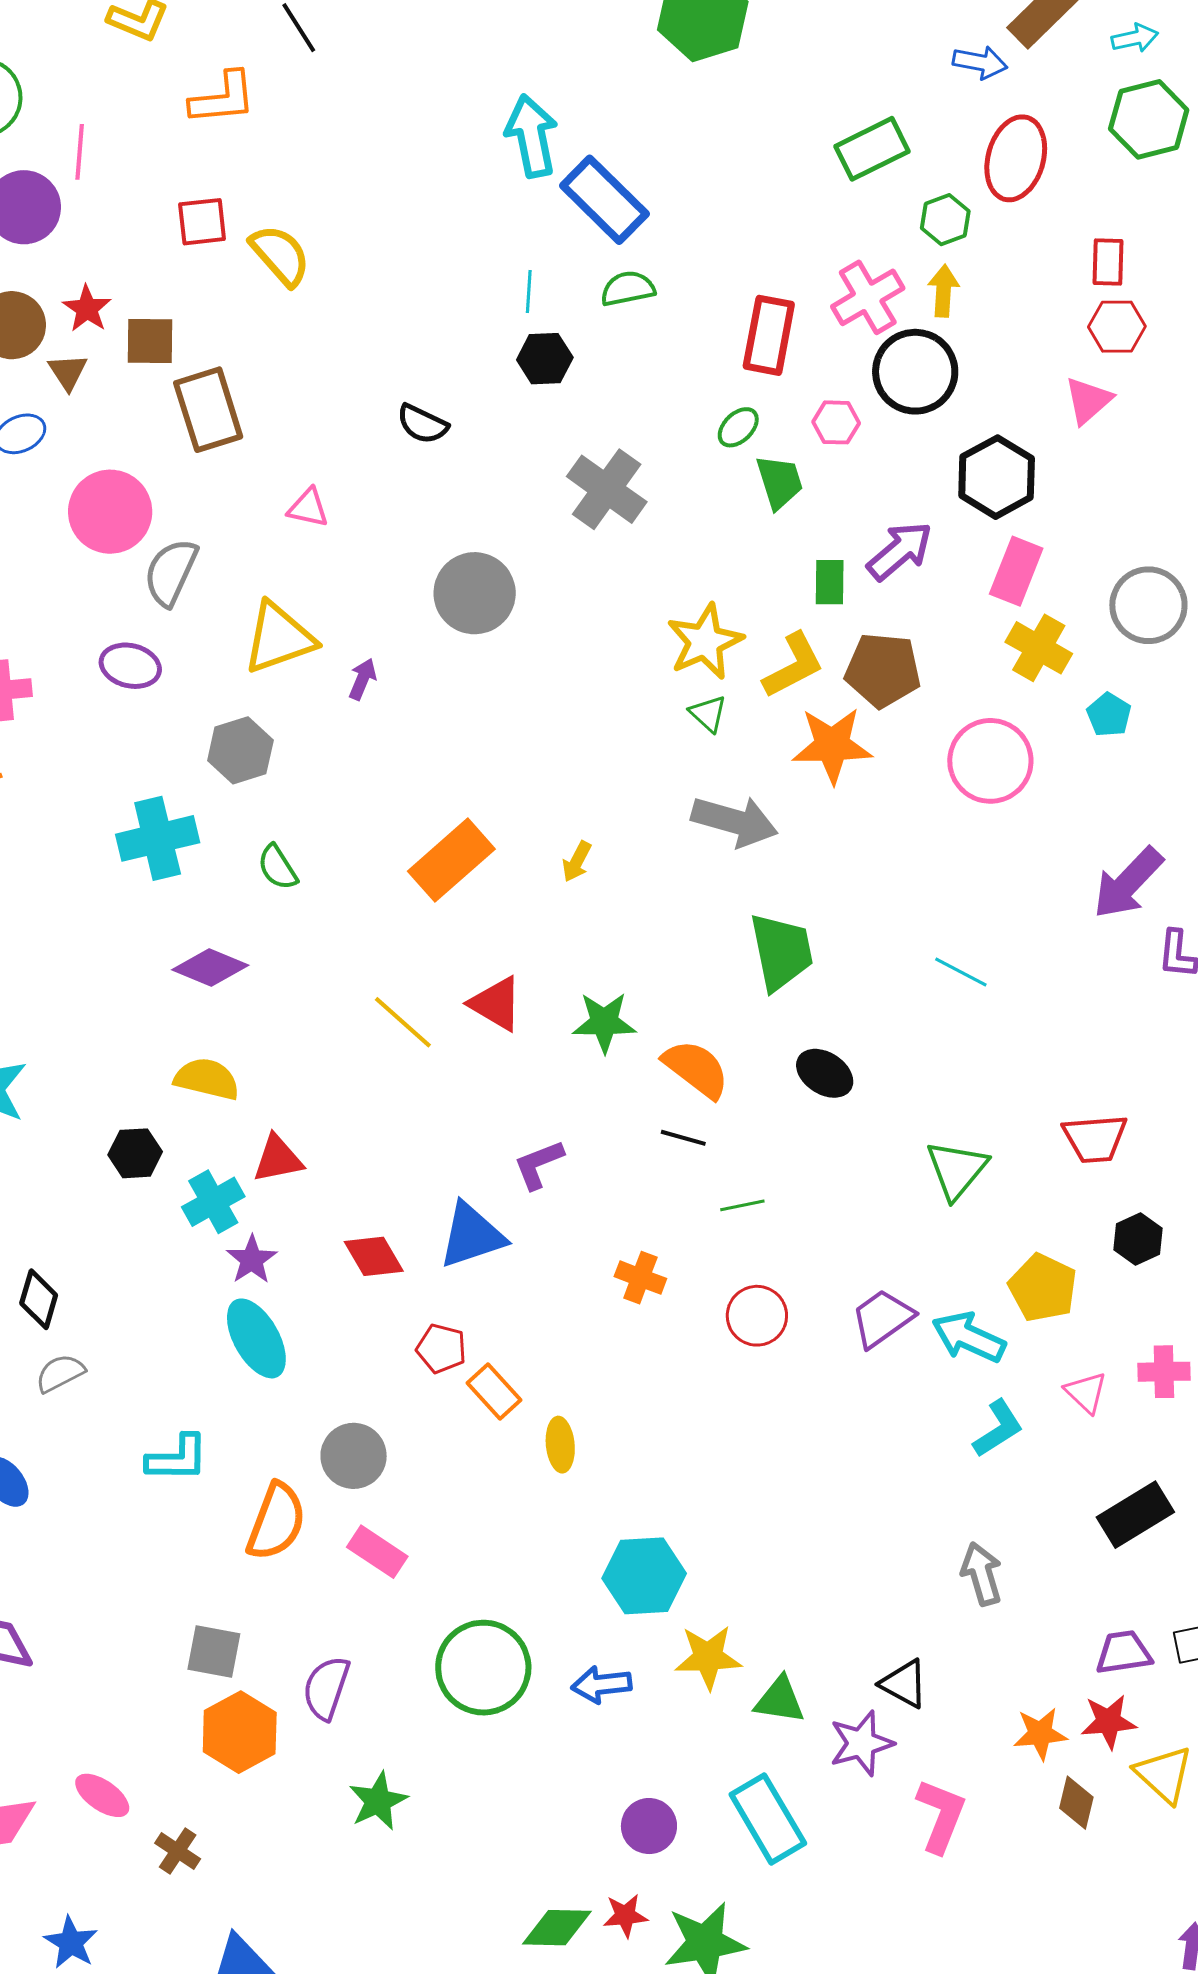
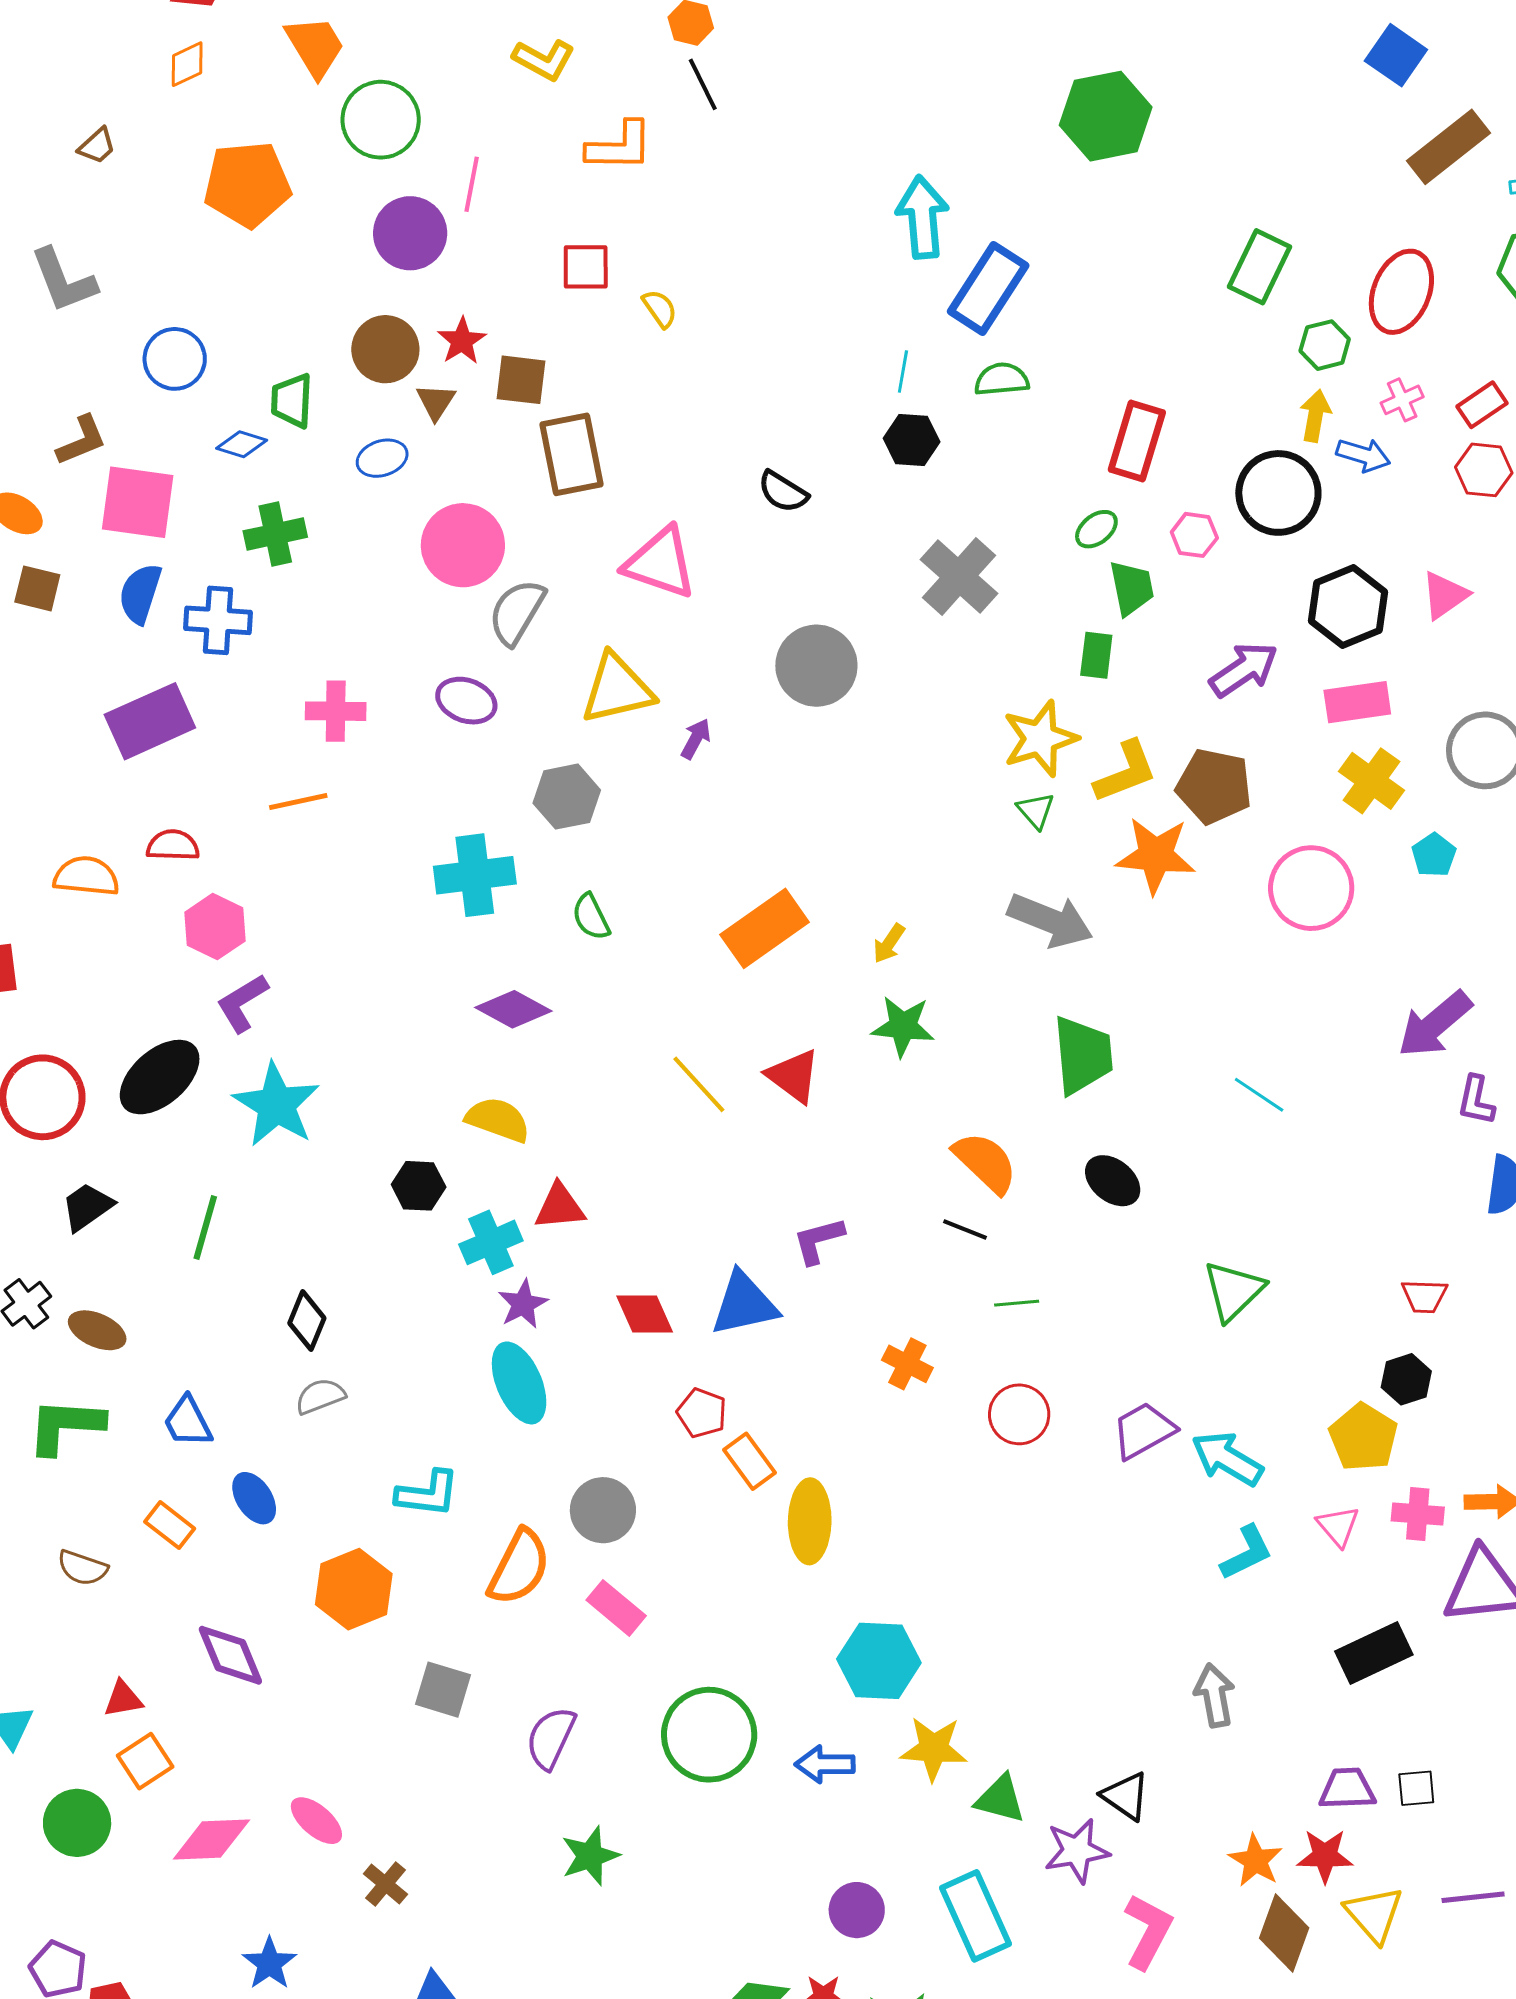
blue arrow: (980, 62) -> (1363, 455), moved
green rectangle: (872, 149) -> (1259, 267), turned -44
blue rectangle: (604, 200) -> (988, 289), turned 72
yellow semicircle: (280, 255) -> (660, 309), size x0.6
red rectangle: (1108, 262) -> (1482, 405), turned 48
pink cross: (868, 297) -> (1402, 400), moved, size x0.6
pink triangle: (1088, 400) -> (1445, 595), moved
pink triangle: (308, 508) -> (660, 563), size x1.8
pink rectangle: (1016, 571) -> (1357, 702), turned 54
green rectangle: (830, 582) -> (1096, 655), moved
green star: (604, 1022) -> (903, 1026), moved
red trapezoid: (1095, 1138) -> (1424, 1296), moved, size x0.7
yellow pentagon: (1043, 1288) -> (1363, 1437), moved
yellow ellipse: (560, 1445) -> (810, 1521), size x1.5
orange hexagon: (240, 1732) -> (354, 1589), moved
orange star: (1040, 1734) -> (1256, 1861), turned 30
brown diamond: (1076, 1803) -> (1284, 1933), size x1.4

